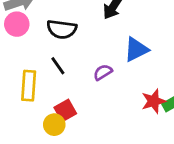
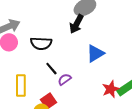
black line: (58, 66) -> (51, 69), moved
purple semicircle: (103, 72) -> (65, 79), moved

